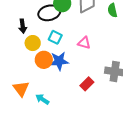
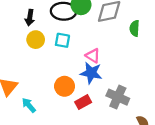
cyan square: (55, 37) -> (62, 40), turned -32
orange circle: (44, 60) -> (65, 86), moved
blue star: (59, 61) -> (91, 73), moved

